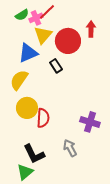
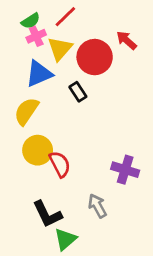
pink cross: (36, 18) -> (36, 36), moved
red arrow: (91, 29) -> (127, 40), turned -49
red semicircle: (43, 118) -> (60, 164), turned -30
green triangle: (25, 172) -> (65, 239), moved

